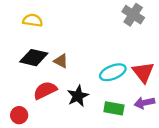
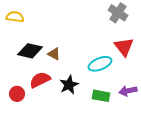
yellow semicircle: (33, 20) -> (15, 17), moved
red triangle: (143, 72) -> (124, 47), moved
red circle: (19, 115) -> (17, 94), moved

